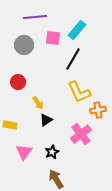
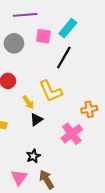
yellow L-shape: (79, 92) -> (51, 91), moved
pink triangle: (24, 152) -> (19, 177), moved
black star: (52, 152) -> (33, 156), moved

